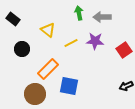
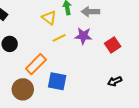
yellow triangle: (48, 30) -> (49, 18), moved

